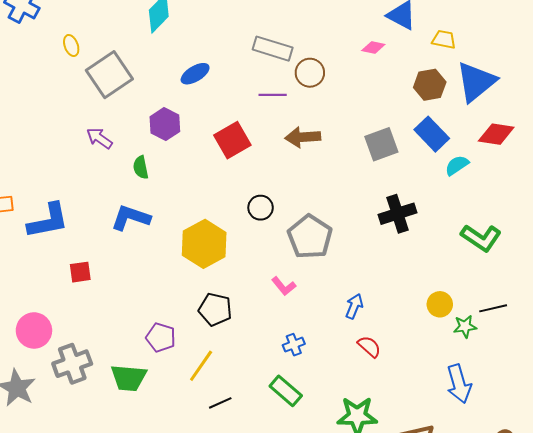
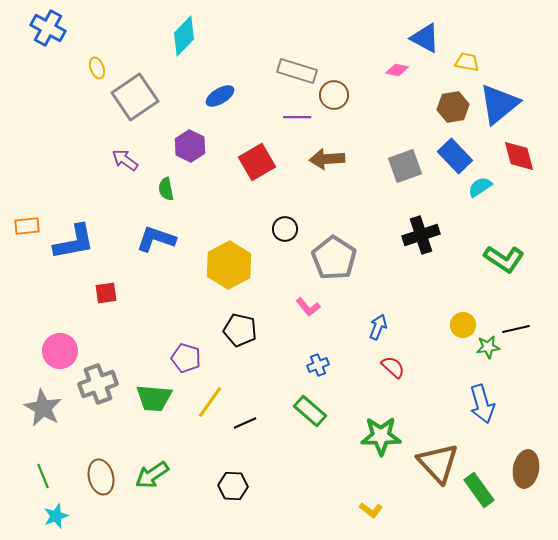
red diamond: (496, 134) -> (519, 156), turned 66
yellow line: (201, 366) -> (210, 402), moved

